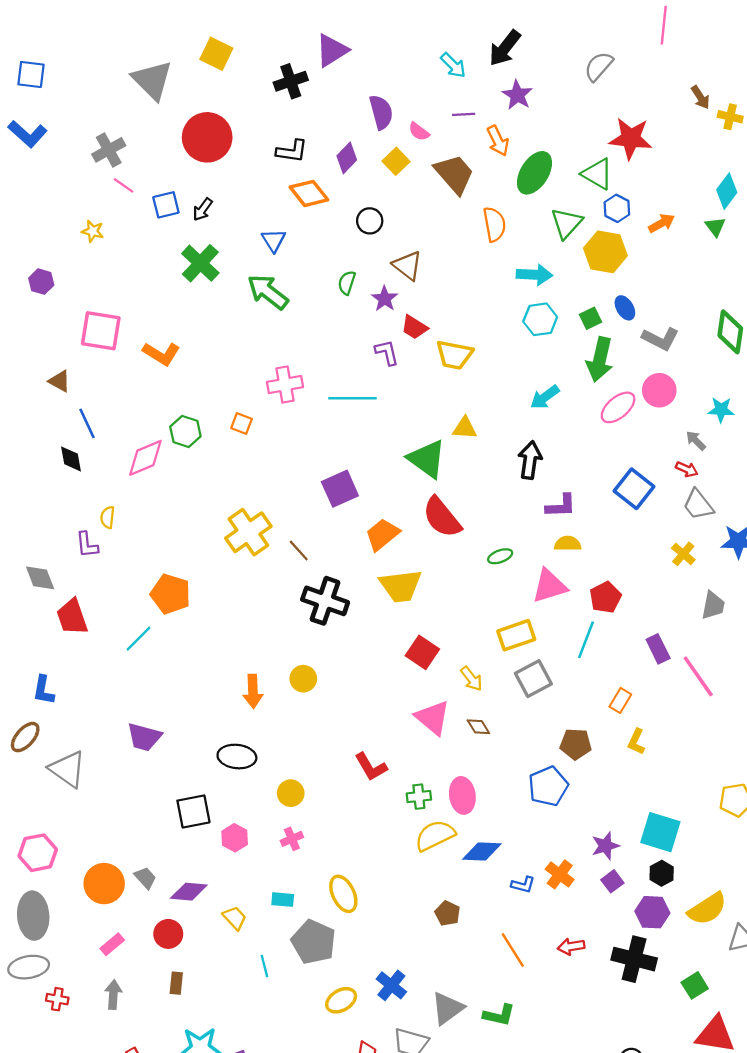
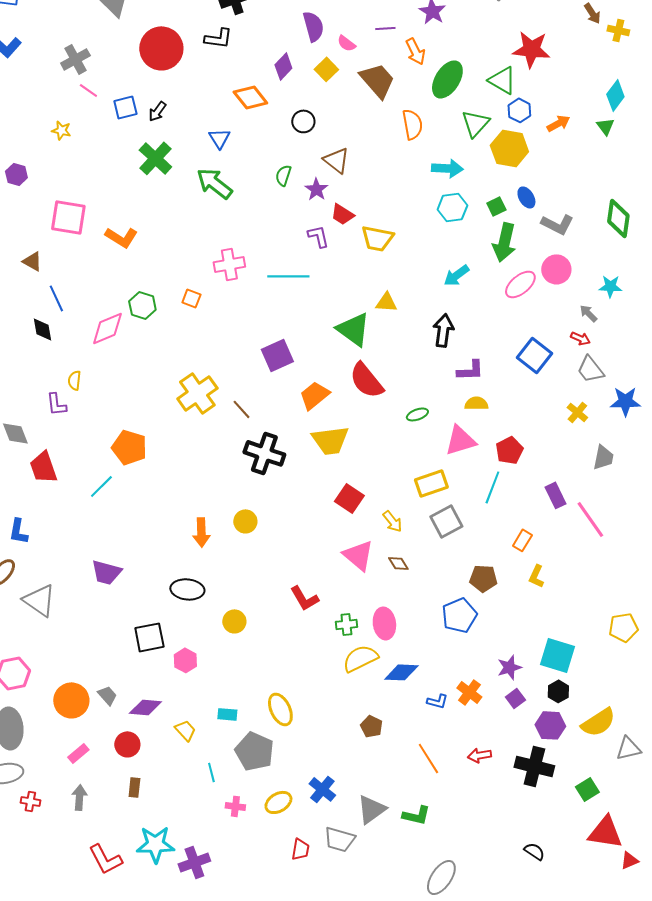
black L-shape: (292, 151) -> (218, 38), moved
pink cross: (292, 839) -> (235, 806), moved, turned 30

